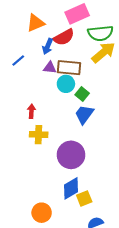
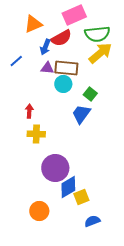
green square: (82, 94) -> (90, 94), moved
purple circle: (71, 155) -> (55, 168), moved

